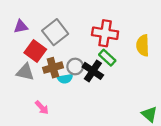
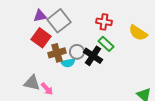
purple triangle: (21, 27) -> (40, 16), moved
red cross: (105, 33) -> (104, 22), size x0.7
yellow semicircle: (143, 45) -> (138, 33), turned -54
gray triangle: (25, 72) -> (32, 83), moved

